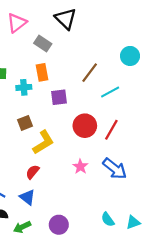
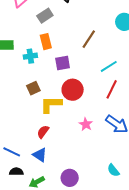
gray rectangle: (43, 44) -> (45, 16), turned -63
cyan line: (110, 92) -> (109, 66), moved
red circle: (85, 126) -> (73, 90), moved
yellow L-shape: (43, 142) -> (51, 104), turned -145

